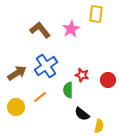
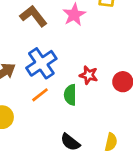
orange line: (40, 97) -> (40, 95), moved
black semicircle: (82, 114) -> (70, 142), moved

